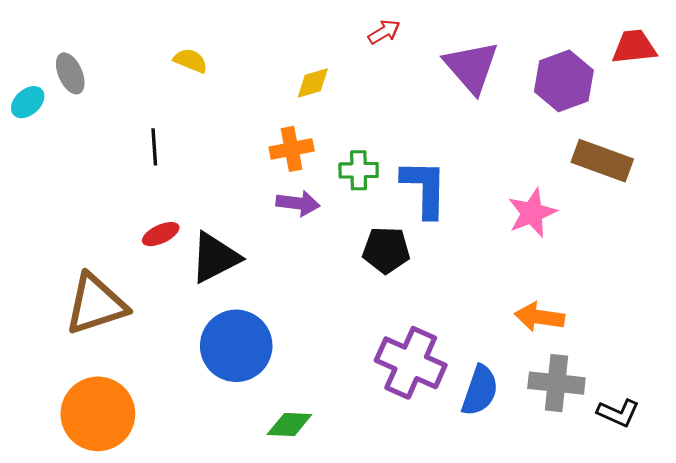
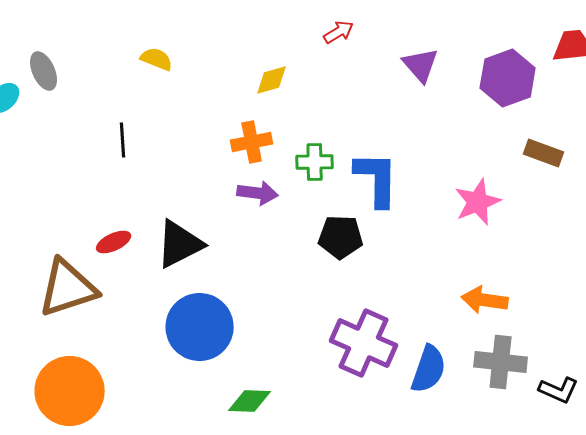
purple triangle: (471, 67) -> (421, 65), size x0.7
brown rectangle: (602, 161) -> (544, 153), size x0.7
red ellipse: (161, 234) -> (114, 242), moved

